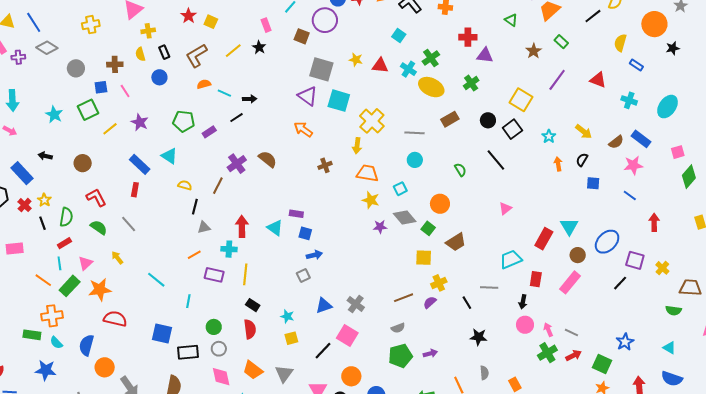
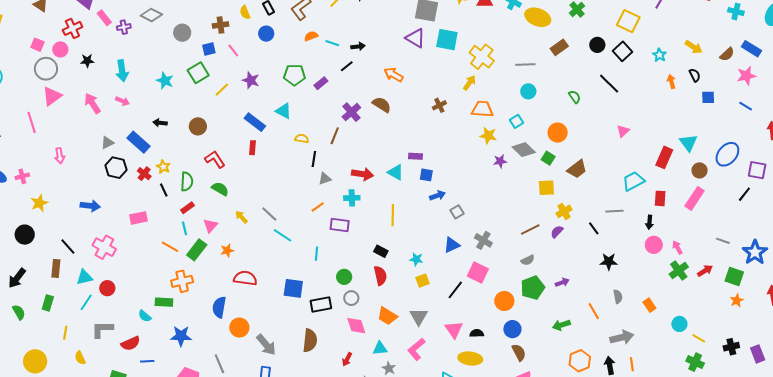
orange arrow: (303, 129) -> (393, 75), moved
yellow arrow: (357, 146) -> (469, 83), turned -147
black semicircle: (582, 160) -> (695, 75), turned 128
gray line: (129, 224) -> (269, 214), moved
red arrow: (242, 226) -> (363, 174), turned 105
yellow line: (245, 274) -> (393, 215), moved
gray square: (303, 276) -> (457, 212), moved
orange star: (100, 289) -> (227, 250), size x0.6
gray line: (571, 332) -> (723, 241), moved
blue star: (625, 342) -> (755, 252), size x1.4
cyan semicircle: (56, 343) -> (145, 316), moved
orange circle: (351, 376) -> (504, 301), moved

